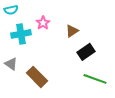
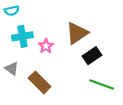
pink star: (43, 23) -> (46, 46), moved
brown triangle: (72, 31) -> (77, 33), size x1.6

